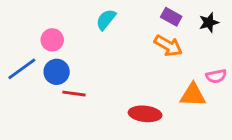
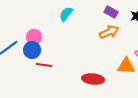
pink circle: (52, 40) -> (34, 37), moved
orange arrow: (168, 46) -> (109, 32), turned -54

